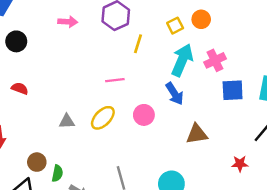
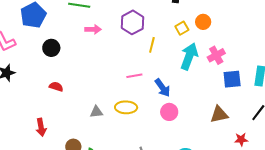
blue arrow: (175, 94) -> (163, 88), moved
pink circle: (144, 115) -> (169, 112), moved
yellow ellipse: (103, 118) -> (126, 107), turned 50
brown triangle: (197, 134) -> (219, 115), moved

